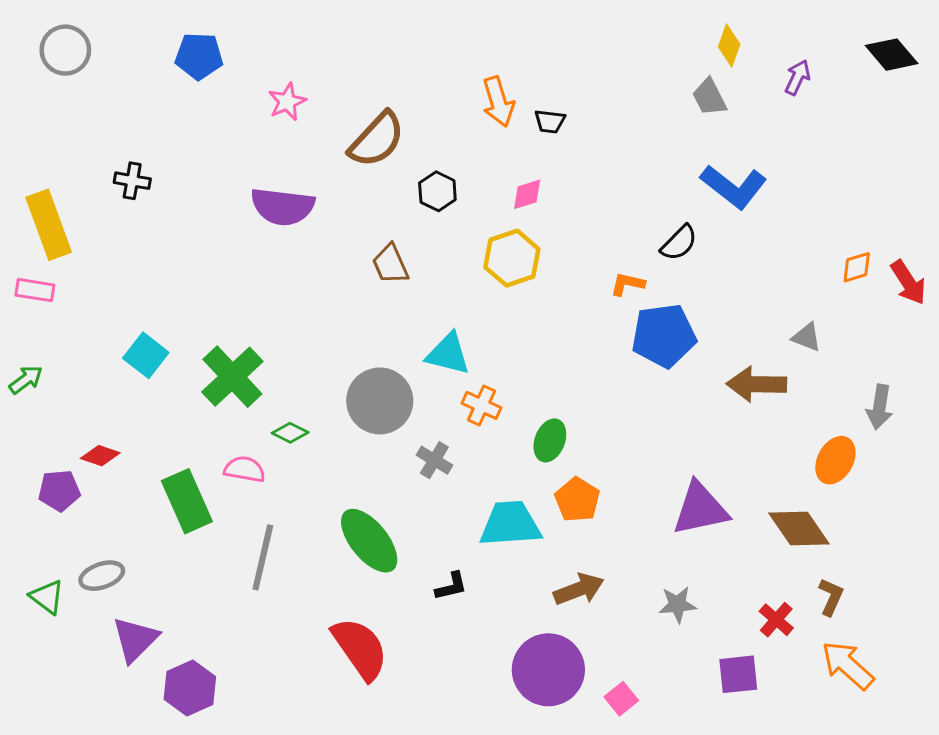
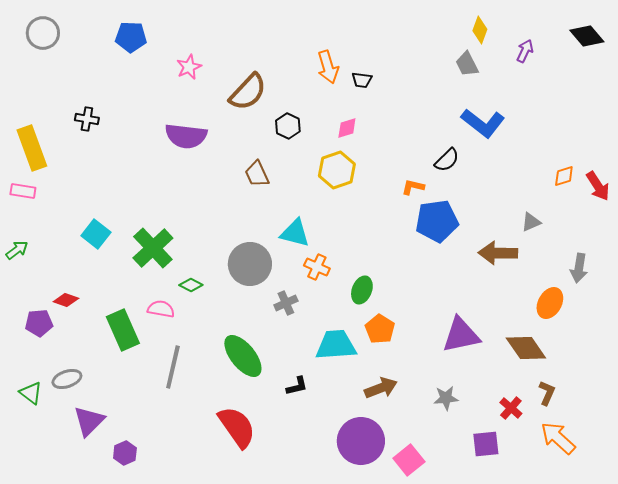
gray triangle: (807, 337) -> (531, 222), turned -45
gray cross: (434, 460) -> (286, 303), turned 35
purple hexagon: (190, 688) -> (125, 453), size x0.7
pink square: (621, 699) -> (409, 460), size x1.4

